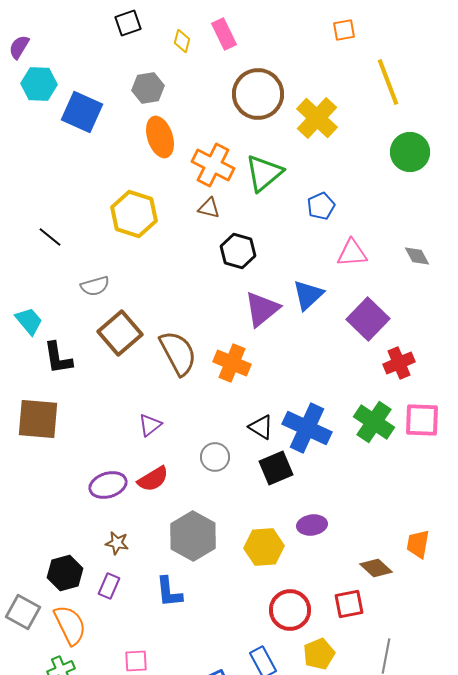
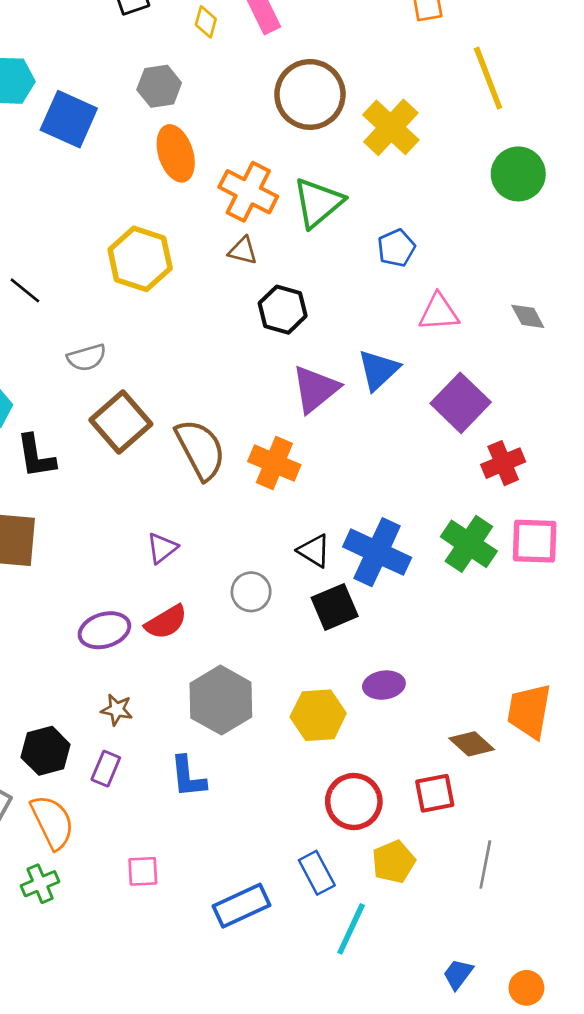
orange trapezoid: (418, 544) -> (529, 711), size x1.4

